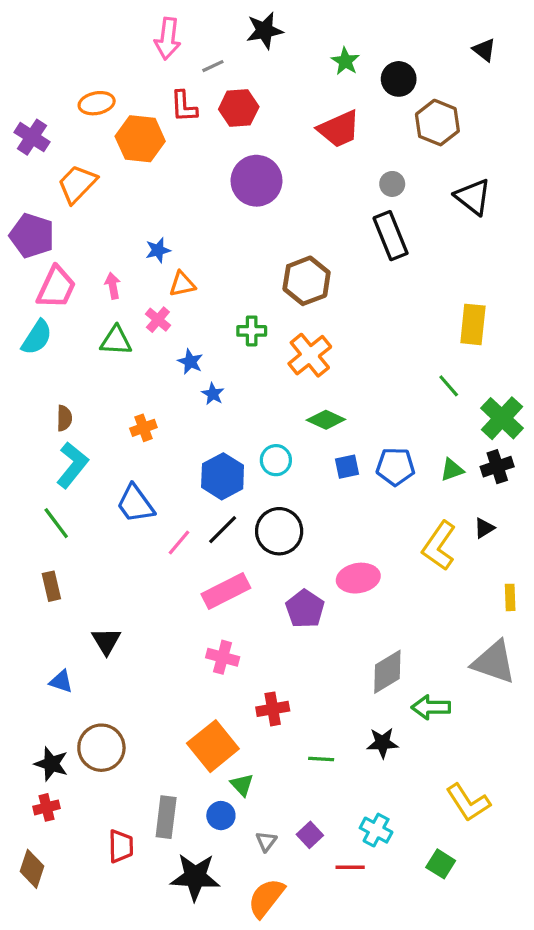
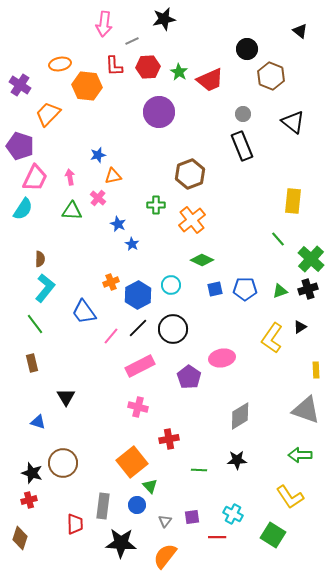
green star: (345, 61) -> (179, 72), moved
orange cross: (143, 428) -> (111, 282), moved
green arrow: (431, 707) -> (300, 455), moved
purple square: (310, 835) -> (192, 517), turned 35
green square: (441, 864) -> (273, 535), size x1.4

